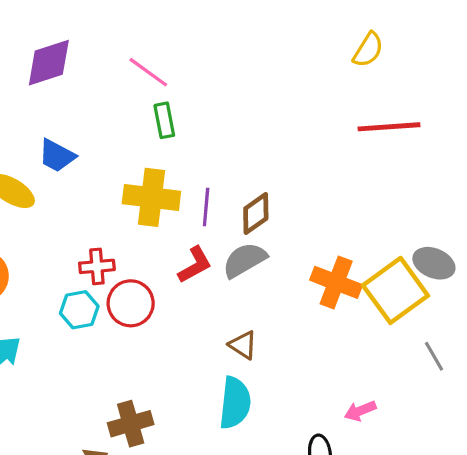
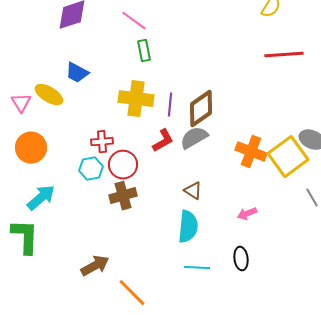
brown diamond: (256, 213) -> (201, 109), size x1.4
pink arrow: (360, 411) -> (247, 214), moved
brown cross: (131, 424) -> (123, 196), moved

